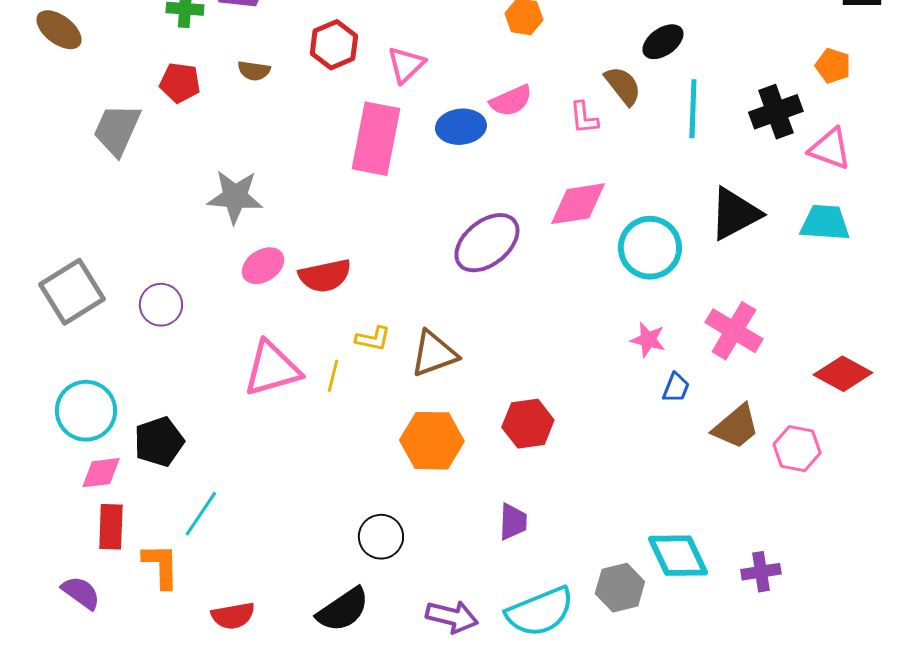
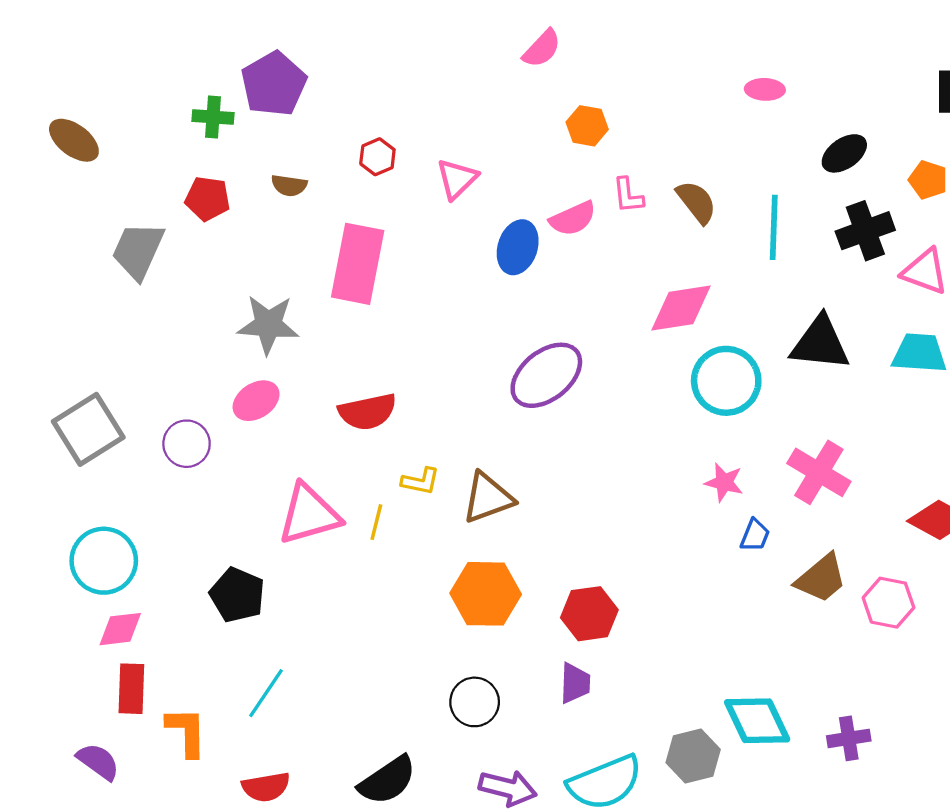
black ellipse: (663, 42) -> (844, 153), moved
red hexagon: (334, 45) -> (377, 157), size x0.7
pink L-shape: (584, 118) -> (628, 195), moved
blue ellipse: (461, 127) -> (518, 247), turned -66
pink rectangle: (376, 139) -> (358, 264), moved
pink diamond: (578, 204) -> (681, 308), moved
black triangle: (735, 214) -> (820, 343), turned 34
pink ellipse: (263, 266) -> (256, 401), moved
red hexagon: (528, 424) -> (589, 614), moved
black pentagon: (159, 442) -> (237, 595), moved, turned -30
cyan line: (201, 514) -> (266, 693), moved
black circle: (381, 537) -> (475, 702), moved

